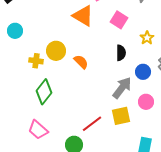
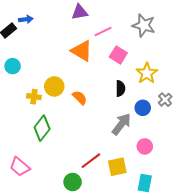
yellow star: (147, 38) -> (147, 73), size x1.5
pink circle: (146, 102) -> (145, 146), moved
yellow square: (121, 116) -> (117, 167), moved
pink trapezoid: (38, 130) -> (20, 167), moved

